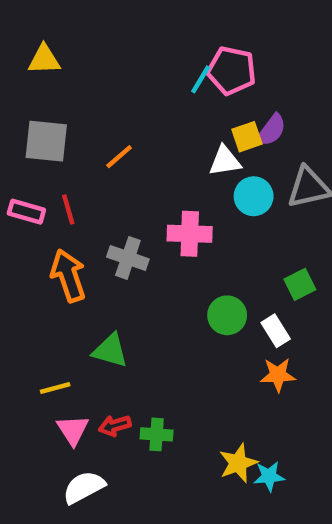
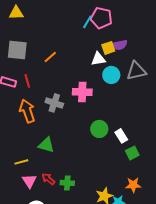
purple semicircle: (271, 130) -> (119, 45), turned 42
green square: (300, 284) -> (132, 153), moved
orange star: (278, 375) -> (133, 185), moved
red arrow: (115, 426) -> (48, 179), turned 56

